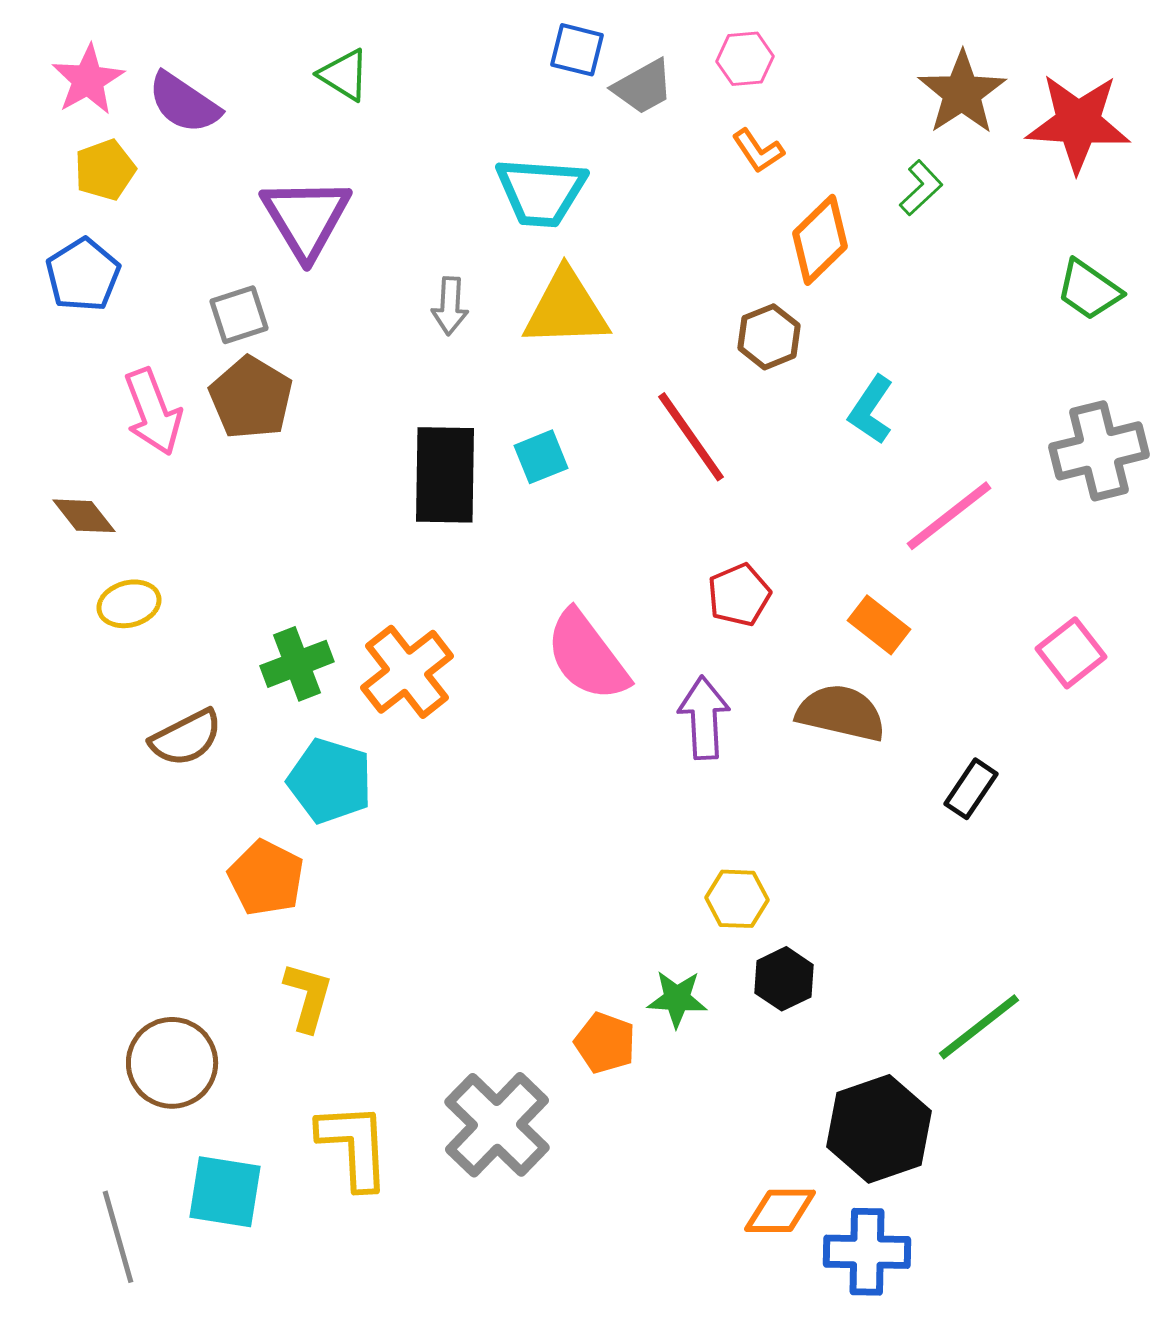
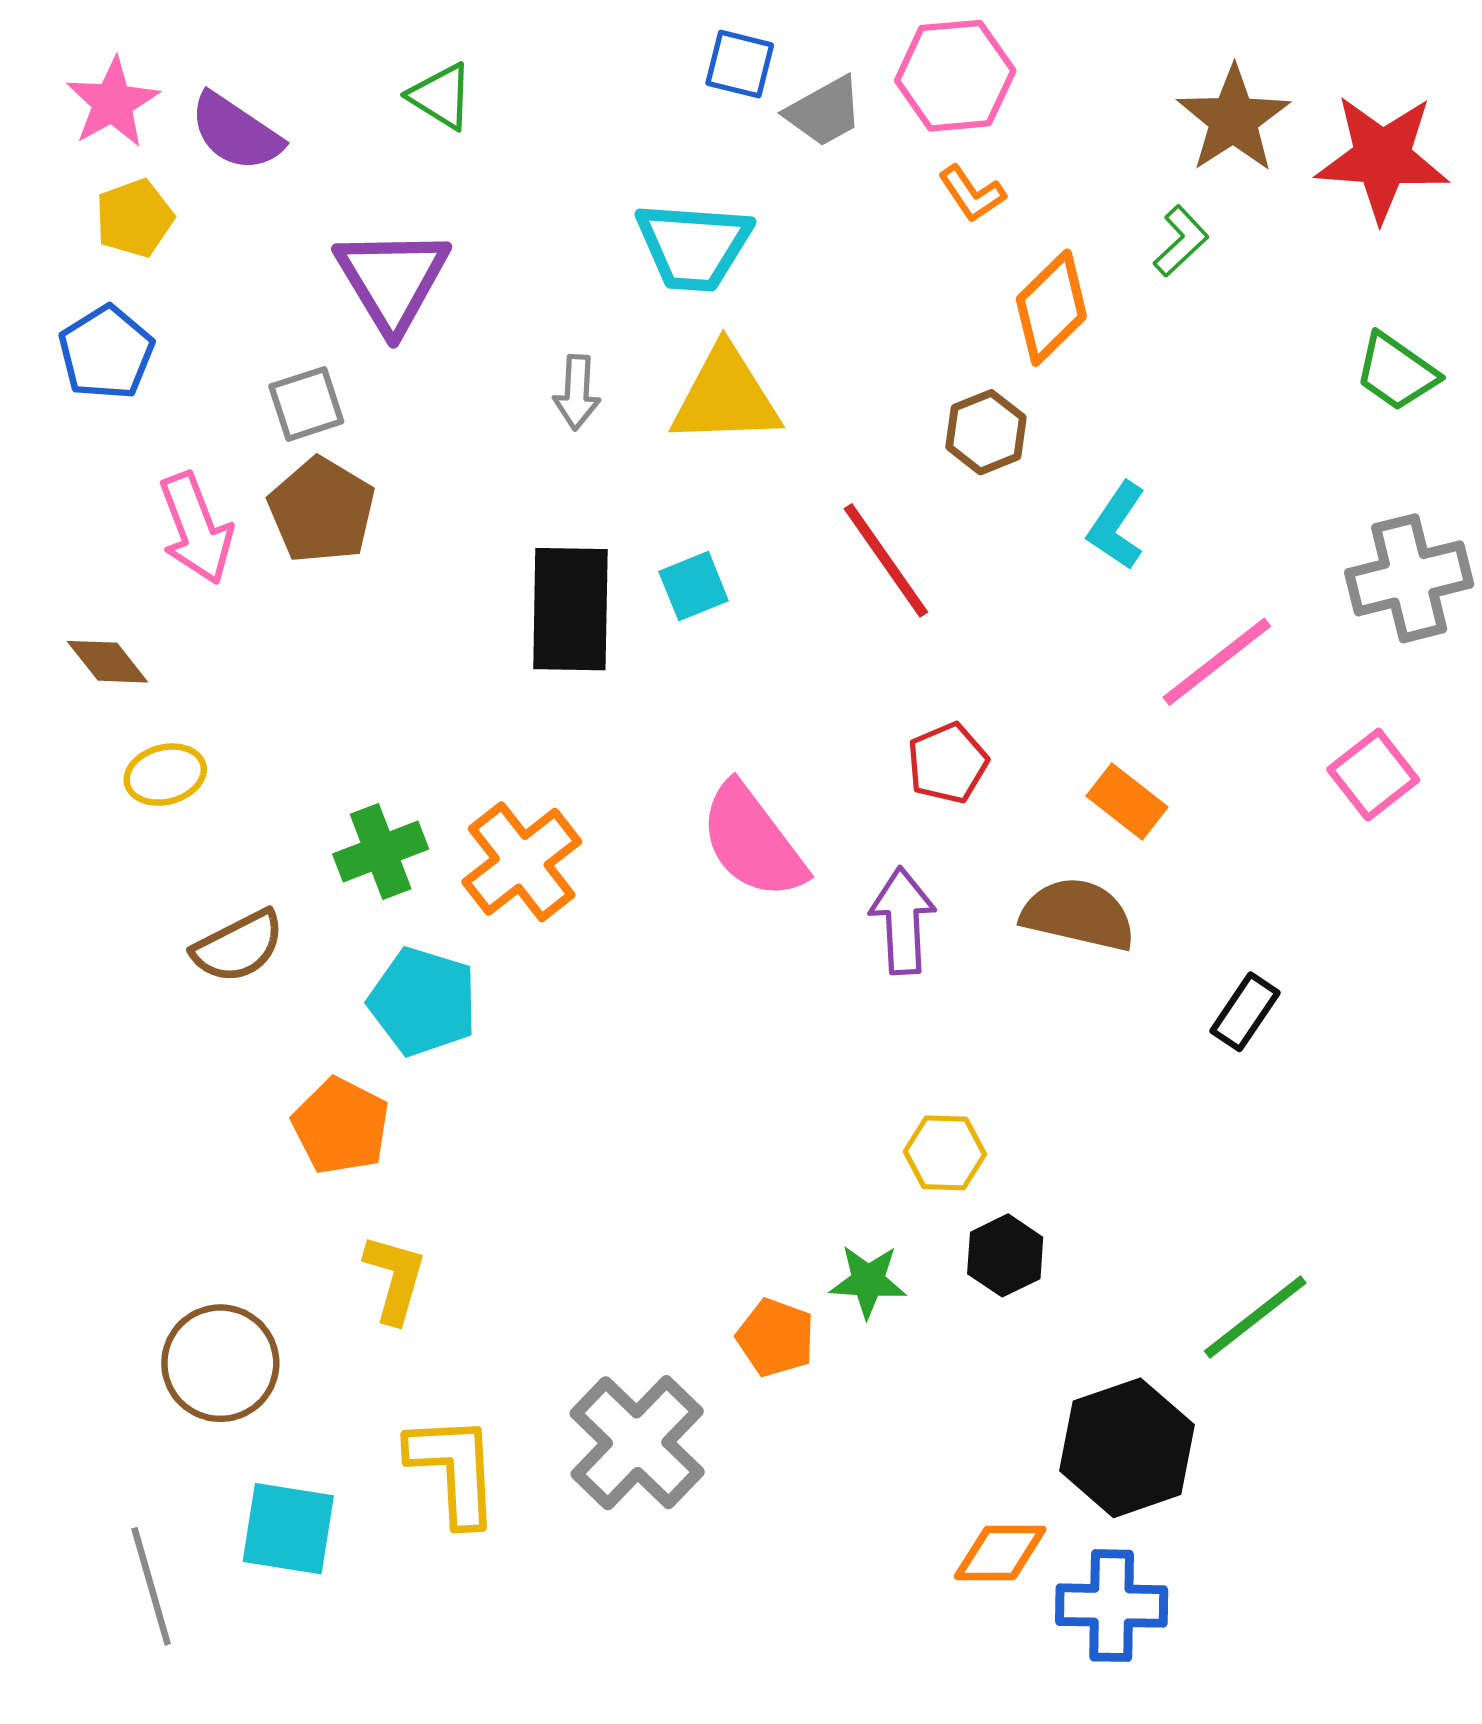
pink hexagon: (745, 59) -> (955, 76), size x1.6
pink square: (1071, 653) -> (1373, 775), moved

